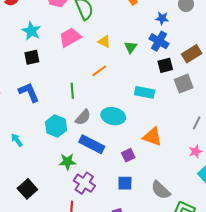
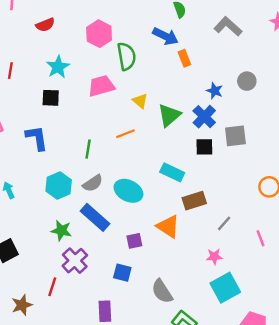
green triangle: (131, 47) -> (169, 115), size x1.5
brown rectangle: (192, 54) -> (194, 201), moved
gray square: (184, 84) -> (235, 136), moved

